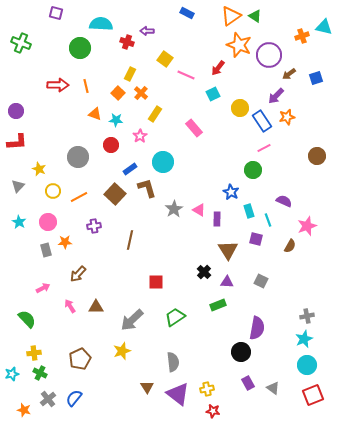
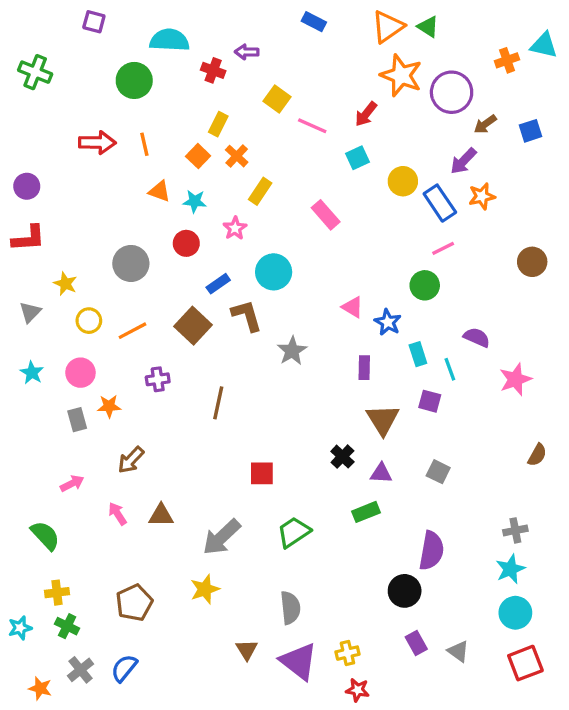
pink triangle: (199, 210) -> (353, 307), moved
brown semicircle: (290, 246) -> (537, 455), moved

